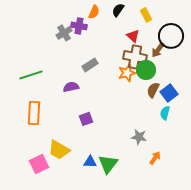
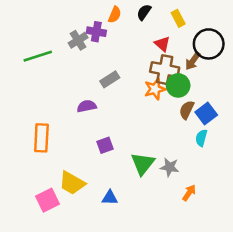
green line: (31, 75) -> (38, 56), moved
green triangle: (108, 164) -> (143, 164), moved

